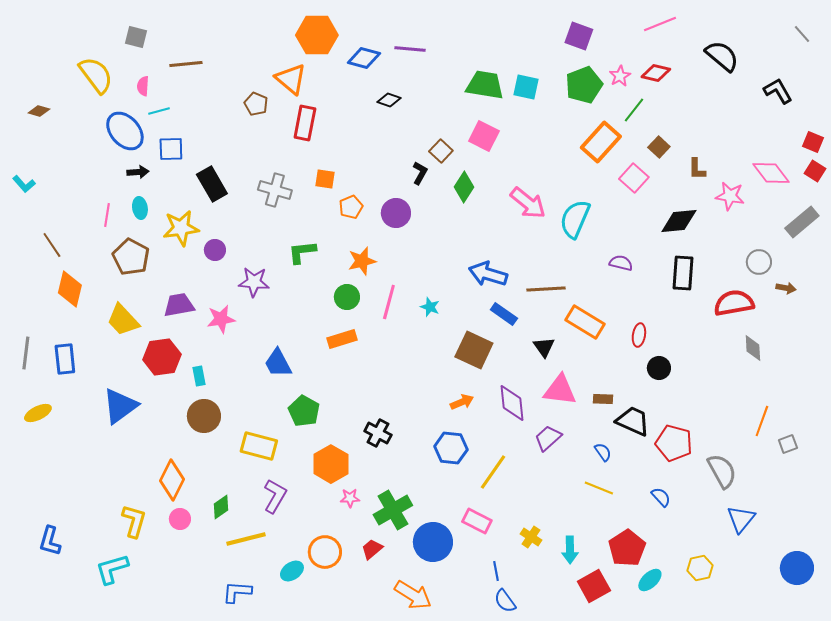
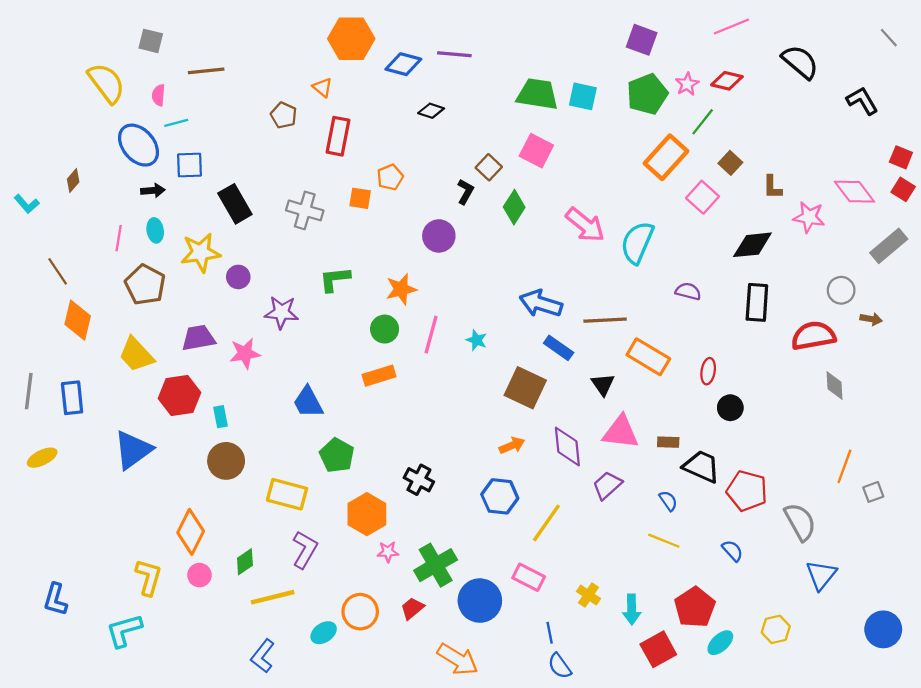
orange triangle: (291, 79) -> (322, 87), size x0.6
brown diamond: (39, 111) -> (73, 181), moved, turned -65
orange pentagon: (351, 207) -> (390, 177), moved
blue L-shape: (237, 592) -> (263, 656), turned -56

